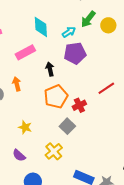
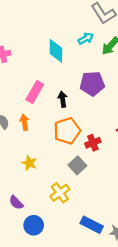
cyan arrow: (69, 32) -> (86, 39), moved
pink rectangle: (25, 52) -> (35, 92), moved, turned -36
orange arrow: (17, 84) -> (24, 122), moved
purple semicircle: (19, 155) -> (16, 203), moved

